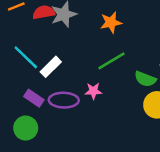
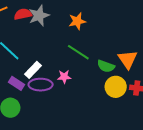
green line: (112, 61) -> (78, 52), turned 65
white rectangle: (51, 67) -> (33, 70), moved

